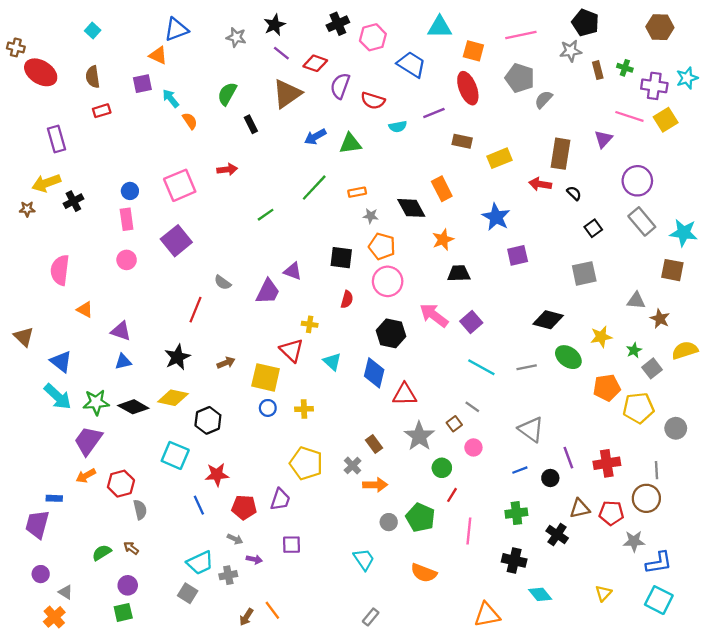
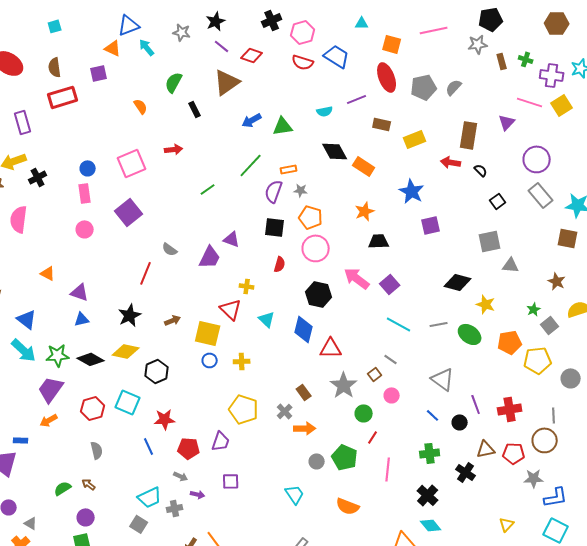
black pentagon: (585, 23) -> (491, 19), turned -30
cyan triangle: (440, 27) -> (362, 23), size x0.6
cyan square: (93, 31) -> (55, 26), turned 32
gray pentagon: (520, 78) -> (424, 87), moved, turned -30
purple semicircle: (340, 86) -> (274, 191), moved
cyan arrow: (171, 98) -> (147, 47), moved
red semicircle: (373, 101) -> (303, 62), moved
red rectangle: (102, 111) -> (63, 97), size x1.8
orange rectangle: (442, 189) -> (364, 166), turned -30
black diamond: (411, 208) -> (335, 151), moved
pink semicircle: (60, 270) -> (19, 219), moved
gray triangle: (636, 301) -> (511, 265), moved
yellow star: (601, 337) -> (486, 304), moved, turned 30
green ellipse: (568, 357) -> (470, 334), moved
blue line: (520, 470) -> (433, 415), turned 64
red hexagon: (121, 484) -> (93, 408), moved
black cross: (514, 560) -> (428, 495), turned 30
cyan diamond: (540, 594) -> (431, 525), moved

